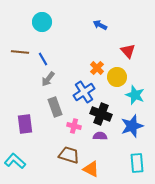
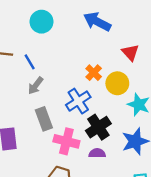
cyan circle: (42, 22) -> (42, 22), moved
blue arrow: (100, 25) -> (97, 22), size x1.6
black cross: (101, 114) -> (98, 127), turned 35
pink cross: (74, 126) -> (66, 141), size x1.5

